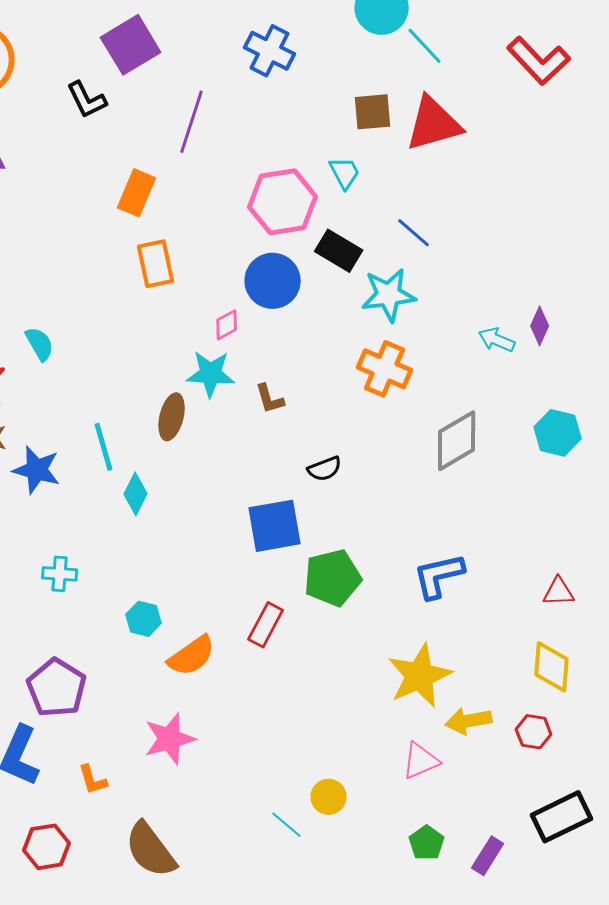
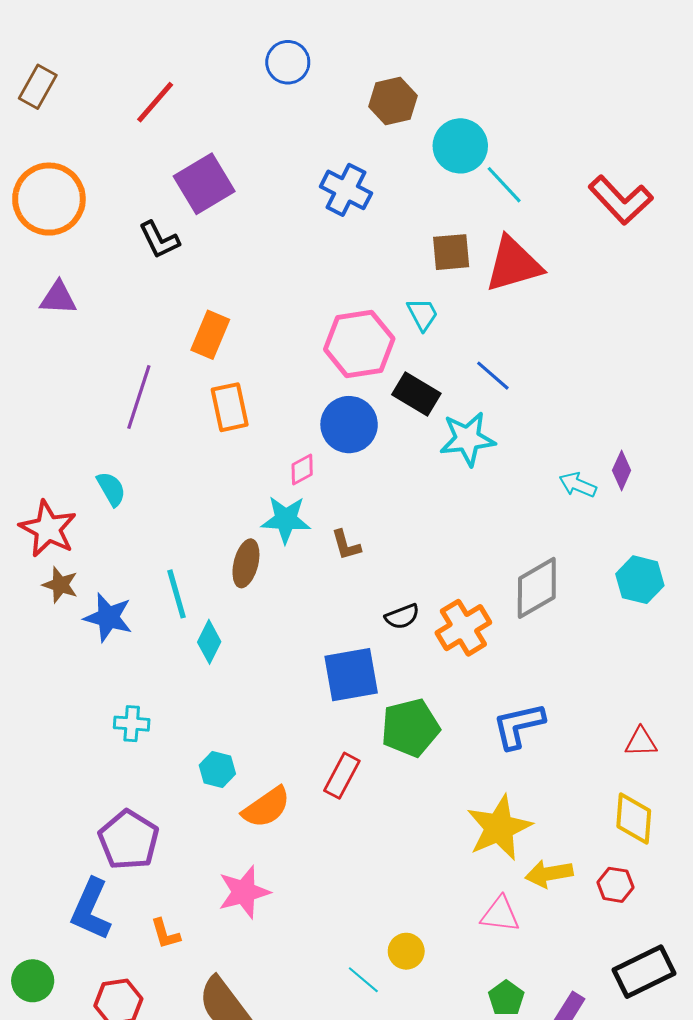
purple line: (192, 122) -> (139, 397), moved
orange cross: (385, 369) -> (463, 628), moved, turned 36
pink triangle: (421, 761) -> (500, 914), turned 30

